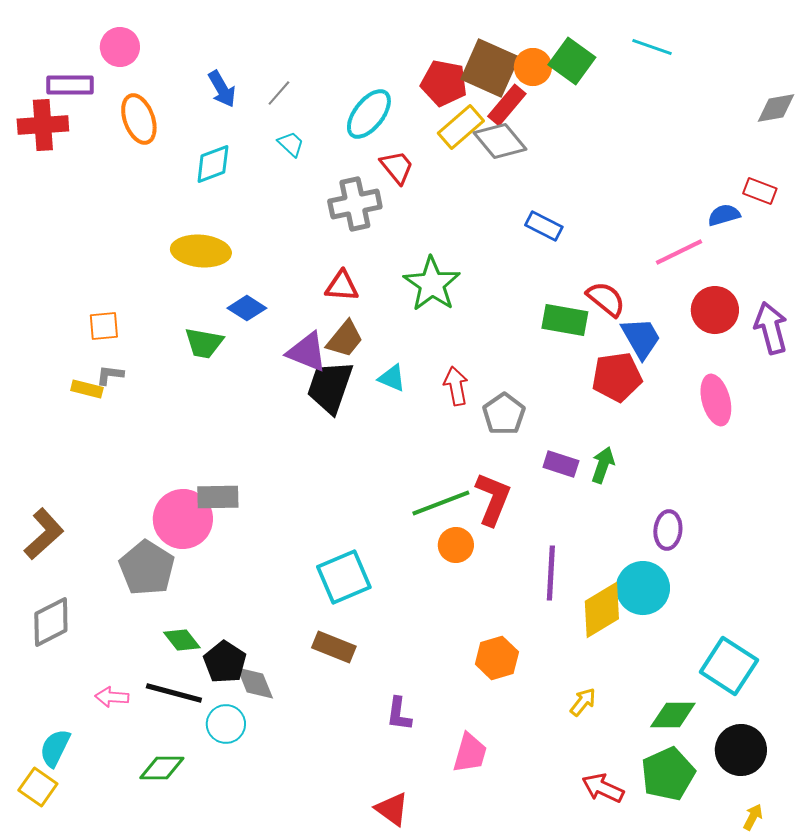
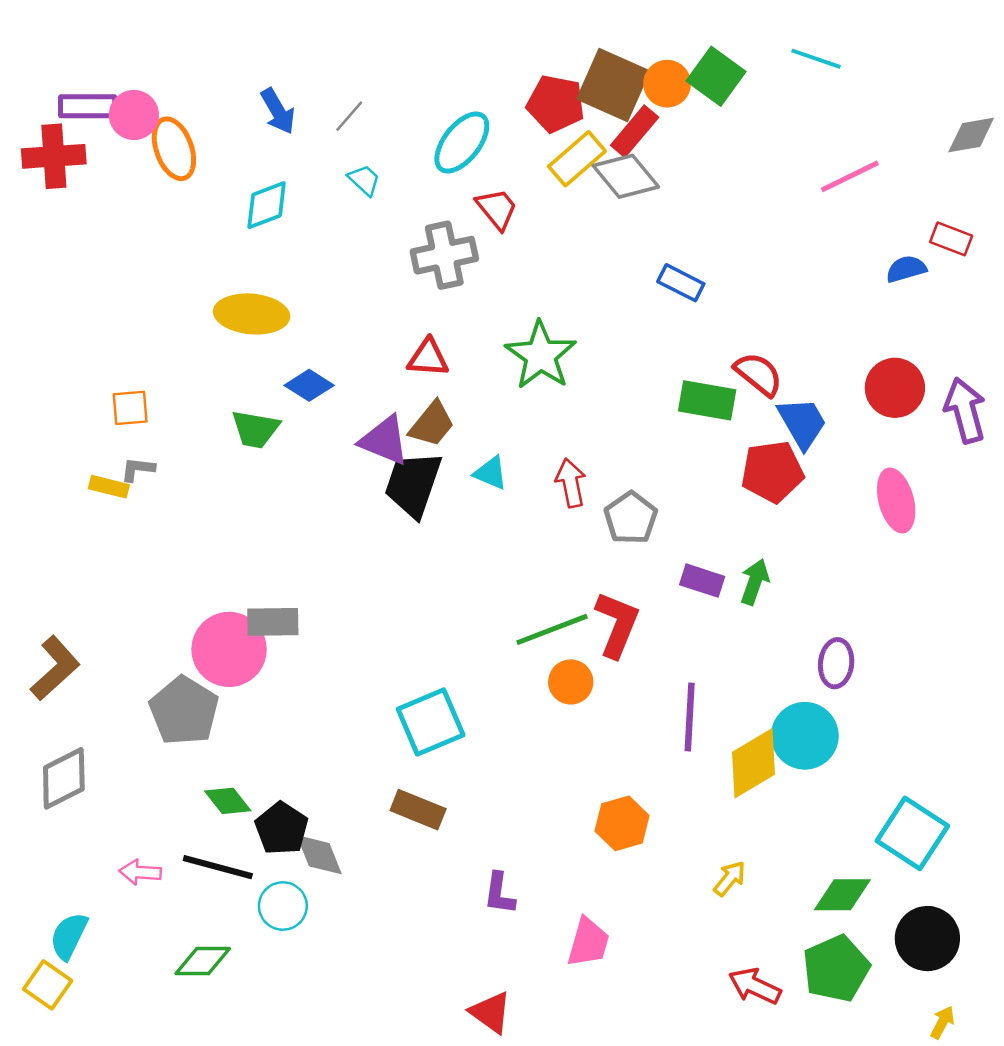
pink circle: (120, 47) -> (134, 115), moved
pink line: (679, 252) -> (850, 176), moved

